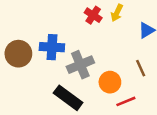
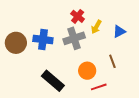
yellow arrow: (117, 13) -> (96, 27), moved
gray cross: (80, 65) -> (74, 38), moved

